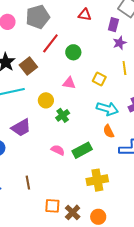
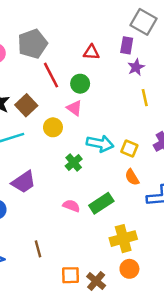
red triangle: (85, 15) -> (91, 52), moved
red line: (50, 43) -> (51, 75), turned -60
yellow square: (99, 79) -> (129, 148), moved
pink triangle: (69, 83) -> (74, 108), moved, turned 32
yellow circle: (46, 100) -> (53, 127), moved
cyan arrow: (107, 109) -> (100, 144), moved
orange circle: (98, 217) -> (129, 269), moved

